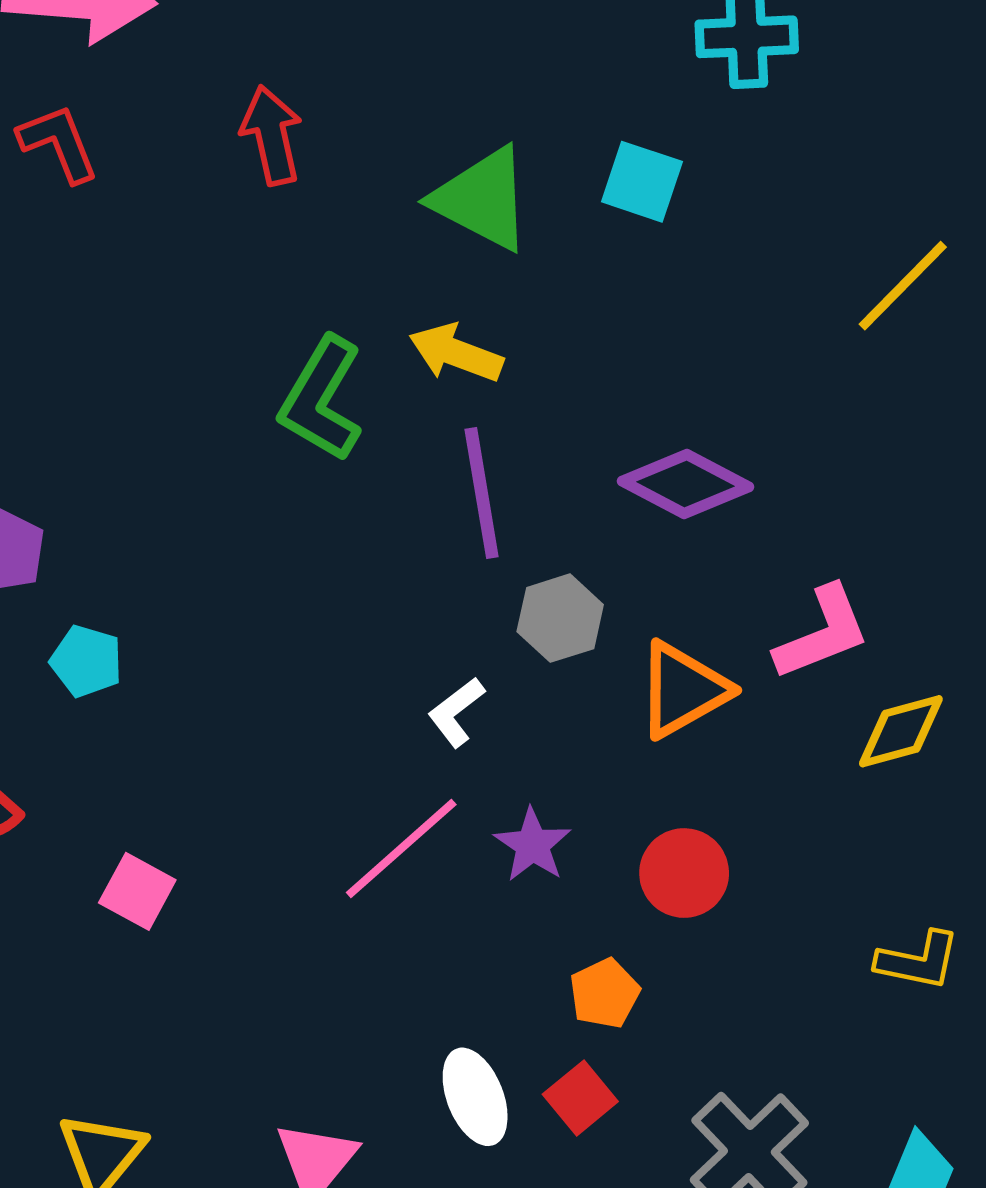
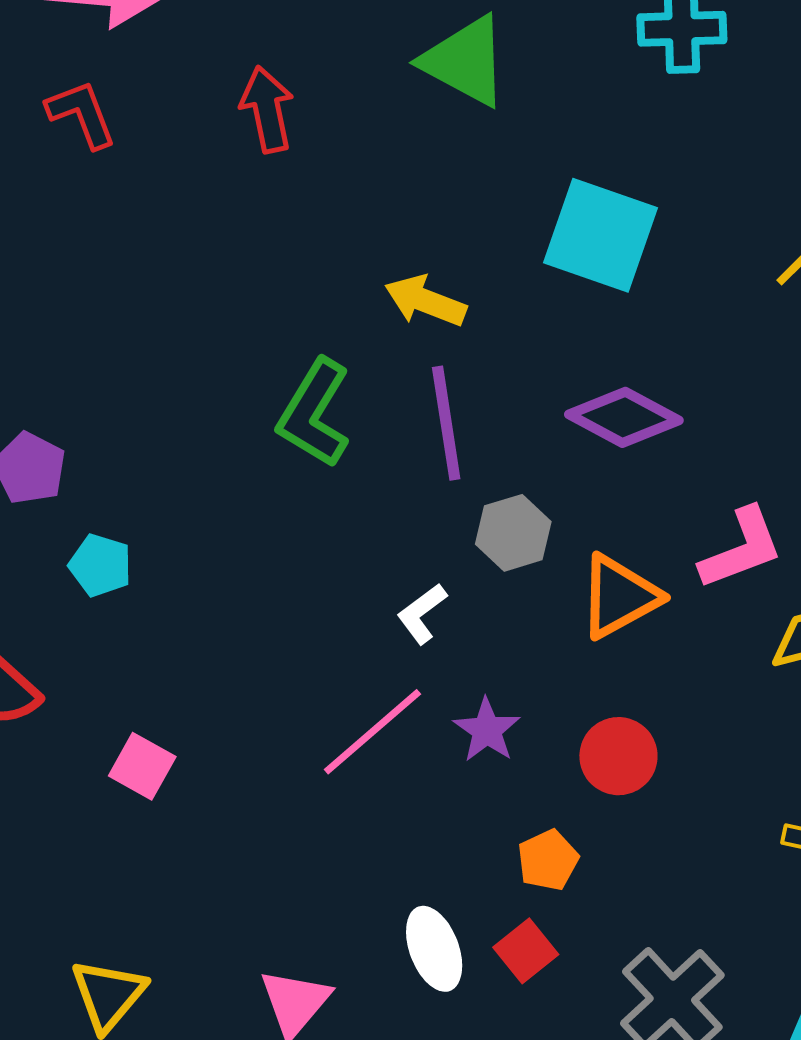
cyan square: (642, 182) -> (601, 235), moved, size x1.6
green triangle: (482, 199) -> (465, 61), moved
green L-shape: (321, 399) -> (314, 413), moved

